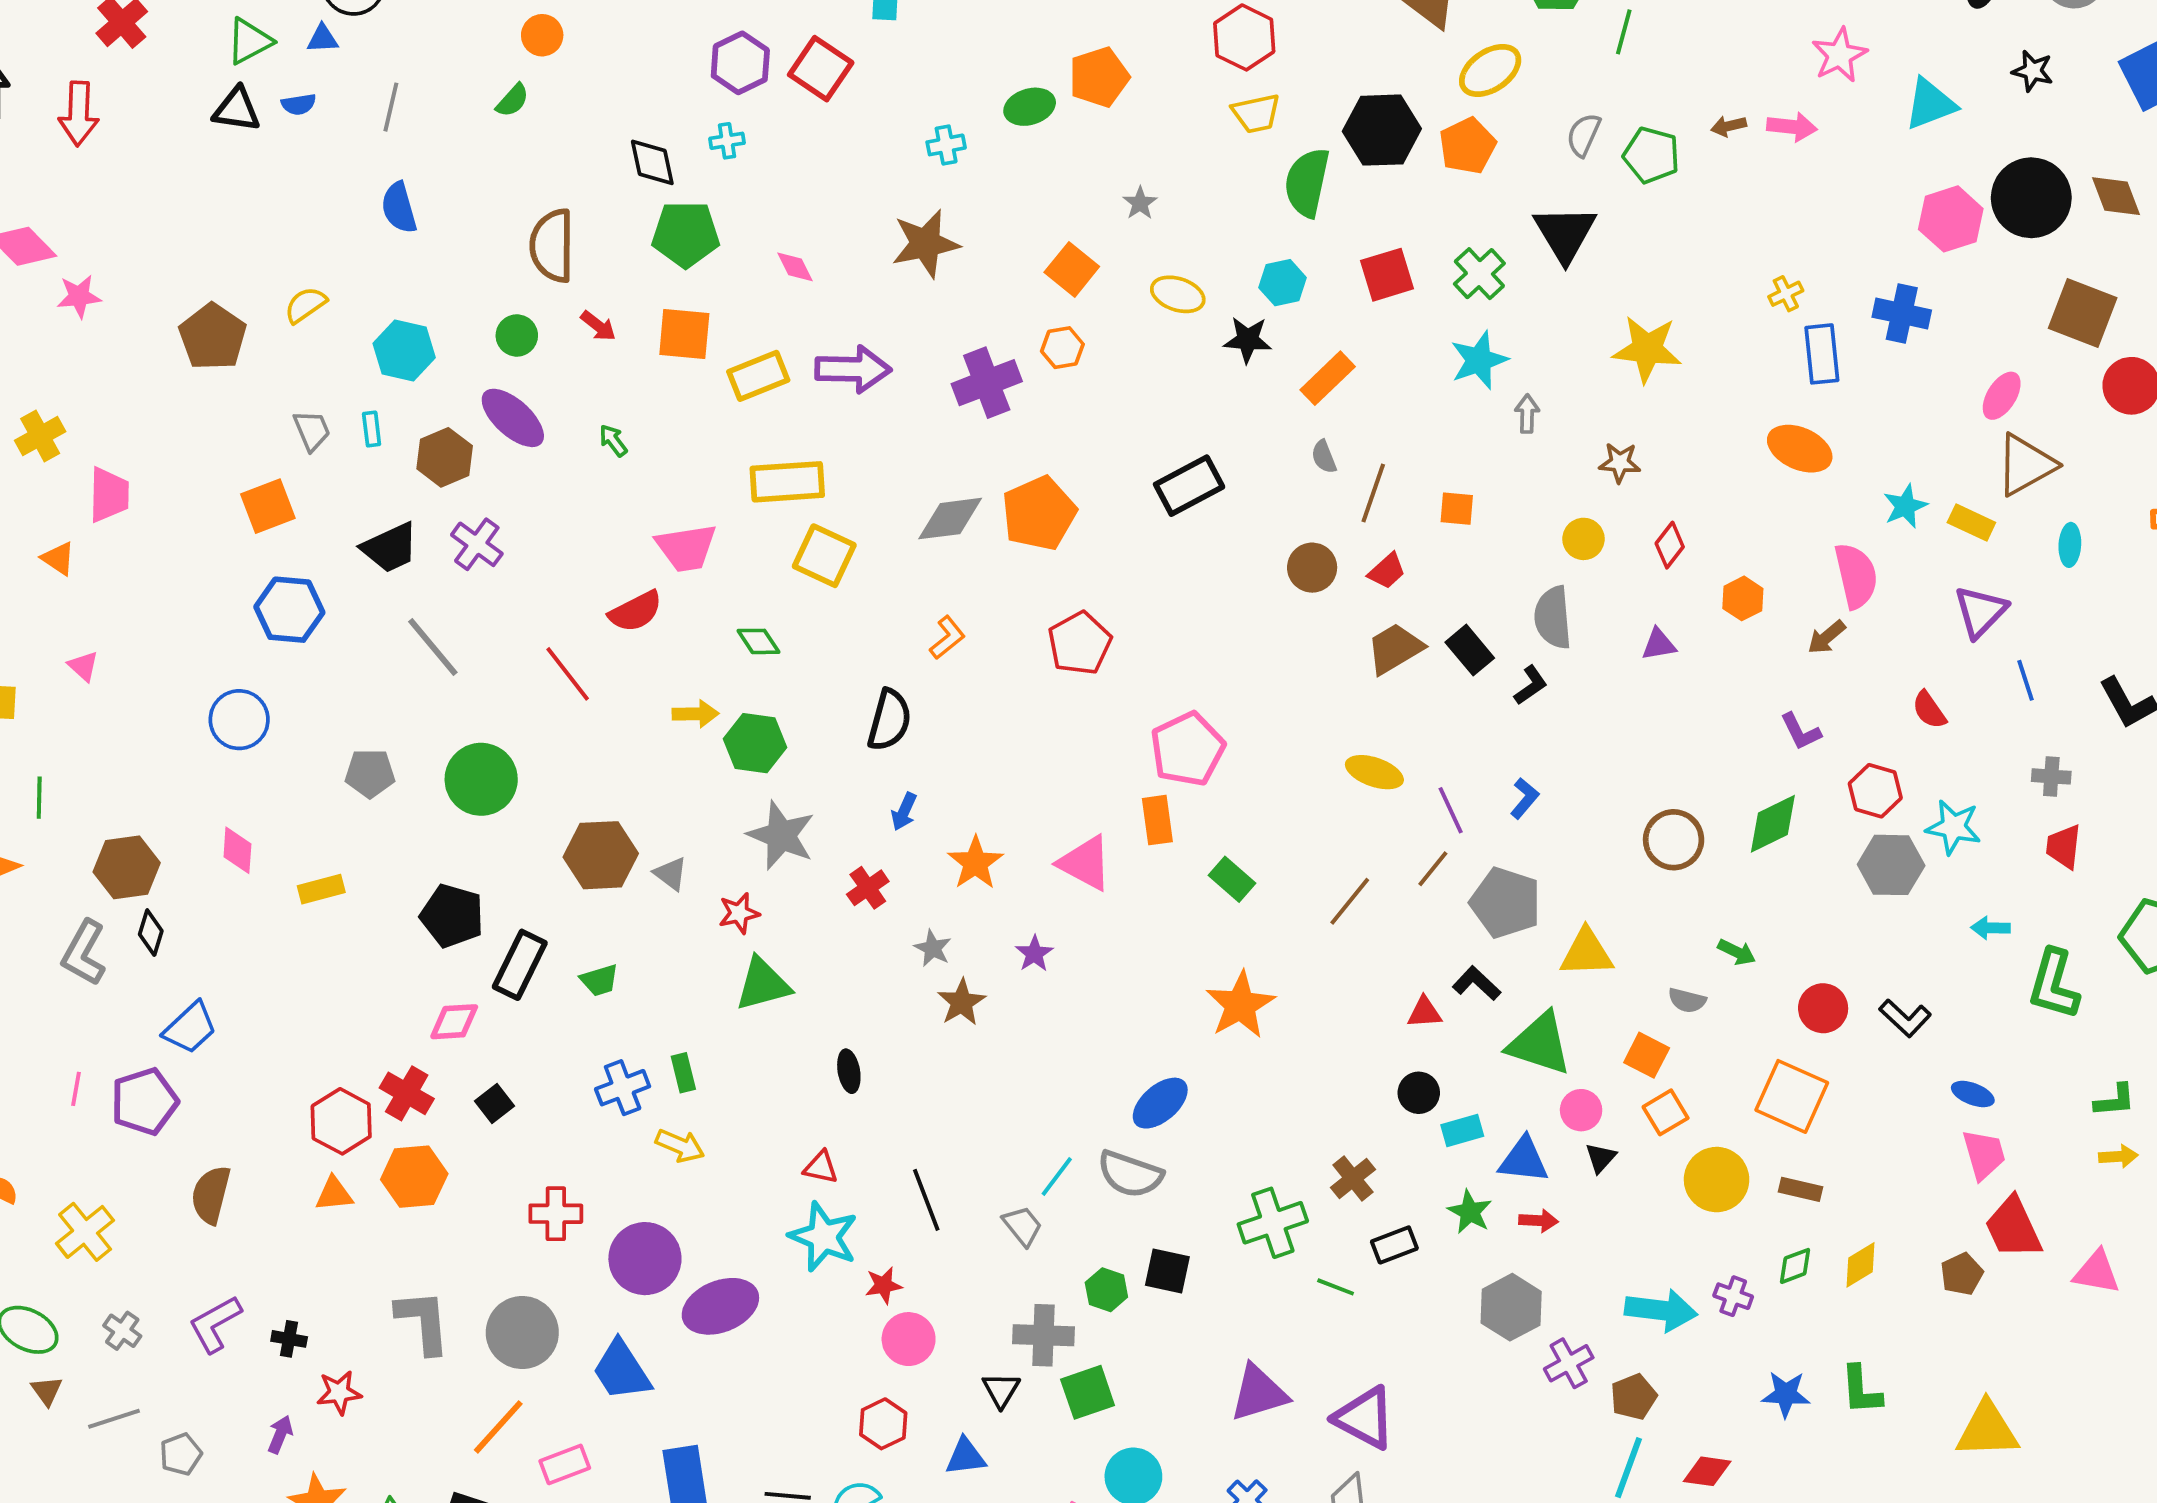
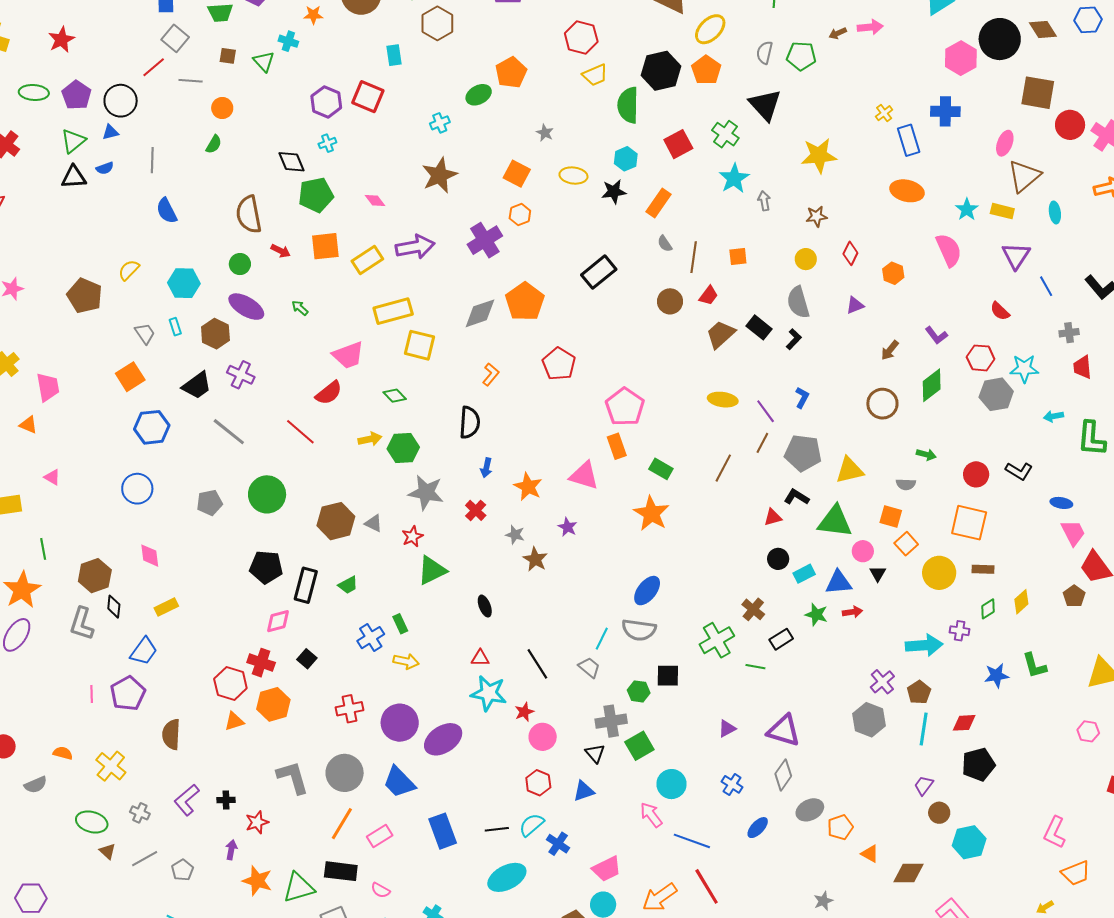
brown arrow: (1827, 637) -> (890, 350), moved
yellow rectangle: (321, 889) -> (166, 607), moved
orange star: (1240, 1005) -> (651, 513), moved
gray hexagon: (1511, 1307) -> (869, 720), moved
purple triangle: (1259, 1393) -> (727, 729), size x0.6

